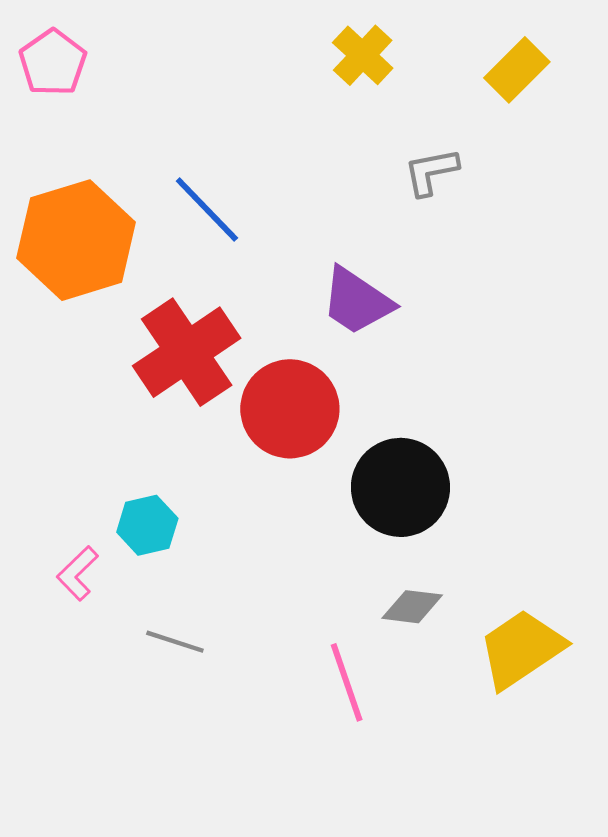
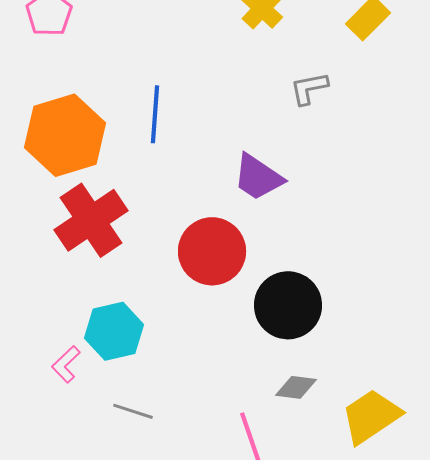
blue line: (207, 210) -> (155, 114), turned 48
red cross: (187, 352) -> (91, 220), moved
cyan hexagon: (147, 525) -> (114, 331), size x1.4

